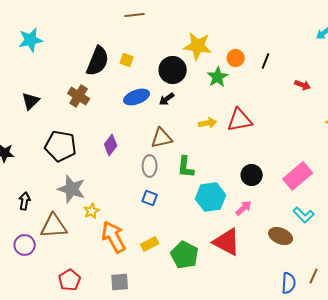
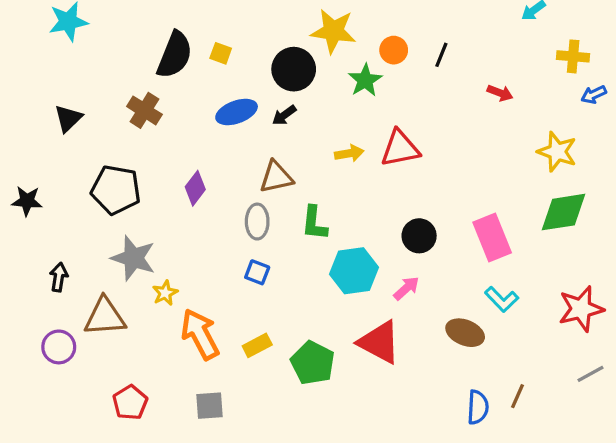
pink rectangle: (298, 176) -> (492, 237), turned -72

